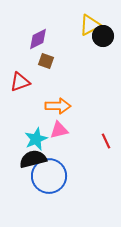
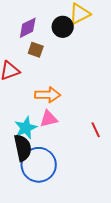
black circle: (103, 36) -> (63, 27), moved
black semicircle: (33, 159) -> (23, 148), turned 92

